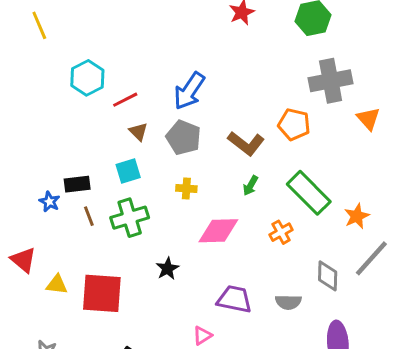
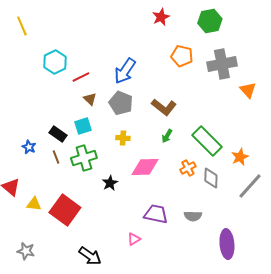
orange pentagon: (294, 124) -> (182, 56), moved
black rectangle: (77, 184) -> (58, 134), moved, turned 42
black star: (167, 269) -> (110, 183), moved
gray diamond: (328, 276) -> (211, 178), moved
red square: (102, 293) -> (65, 210), turned 32

